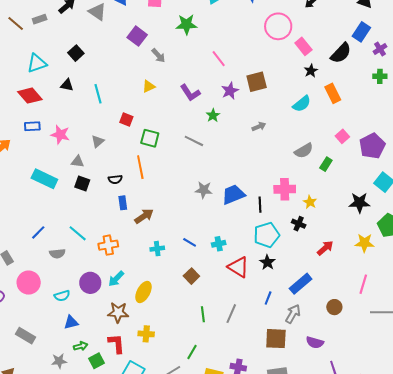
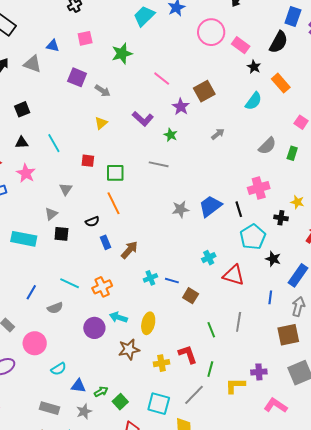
black square: (76, 53) -> (22, 109), turned 35
pink star: (60, 135) -> (26, 173), moved, turned 30
gray triangle: (77, 162) -> (51, 214), turned -32
yellow star: (310, 202) -> (297, 202), moved
blue line: (190, 242) -> (172, 281), moved
black star: (267, 262) -> (273, 259), moved
cyan arrow: (116, 279) -> (118, 317), turned 78
cyan semicircle: (62, 296) -> (58, 369), moved
blue triangle: (71, 322) -> (78, 386), moved, turned 35
gray rectangle: (26, 336) -> (50, 408), moved
red L-shape: (116, 343) -> (188, 354), moved

